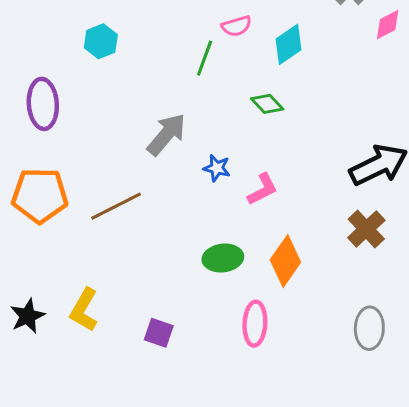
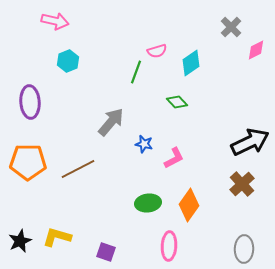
yellow L-shape: (84, 310) -> (57, 237), turned 76

